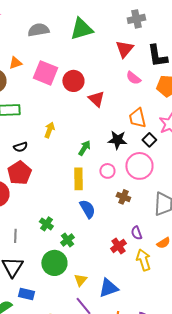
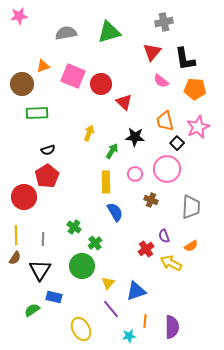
yellow arrow: (49, 130) -> (89, 133), moved
black star: (117, 140) -> (135, 137), moved
yellow arrow: (143, 260) -> (171, 263), turned -45

